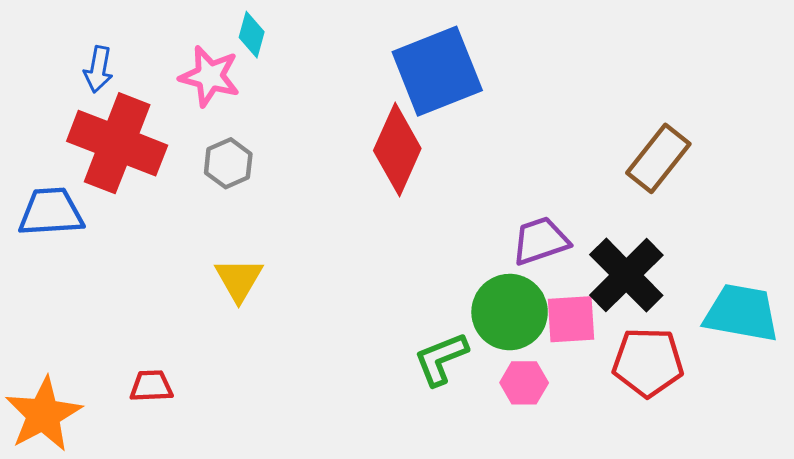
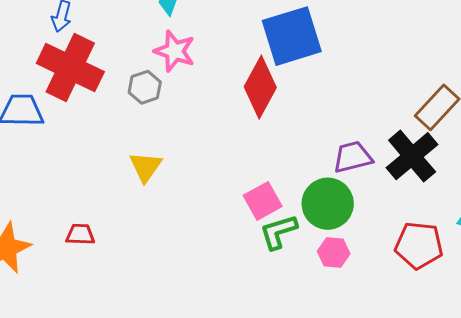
pink star: (210, 76) -> (175, 51), moved
black cross: (626, 275) -> (412, 156), moved
pink square: (571, 319) -> (263, 201), moved, turned -30

